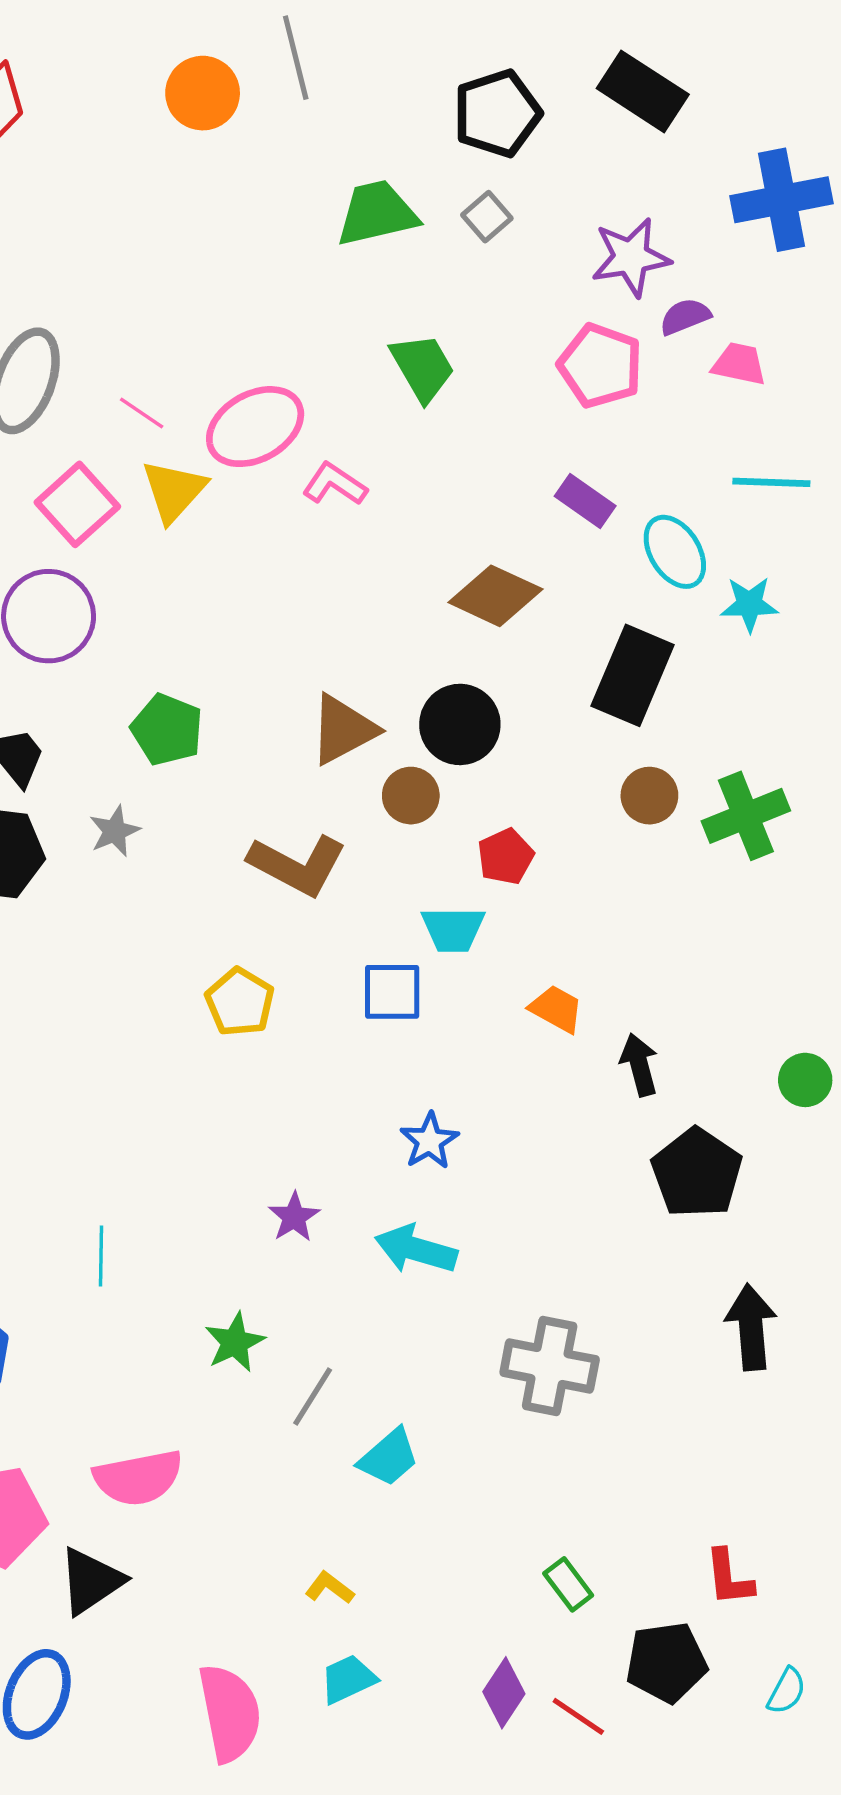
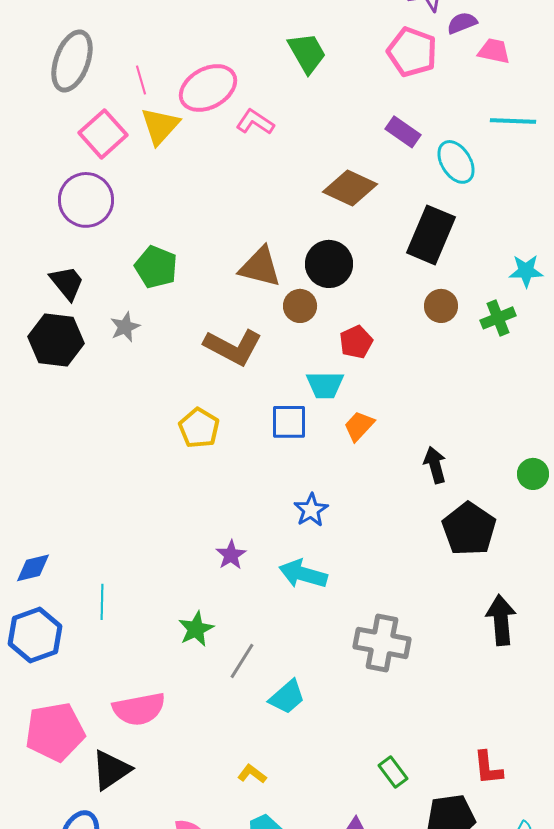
pink line: (142, 413) -> (141, 80), turned 40
cyan star: (749, 604) -> (526, 271), moved
brown triangle: (343, 730) -> (260, 267), turned 42
green cross: (746, 816) -> (498, 318), size x0.7
orange trapezoid: (556, 1009) -> (359, 426), moved, turned -76
cyan line: (101, 1256) -> (102, 602), moved

